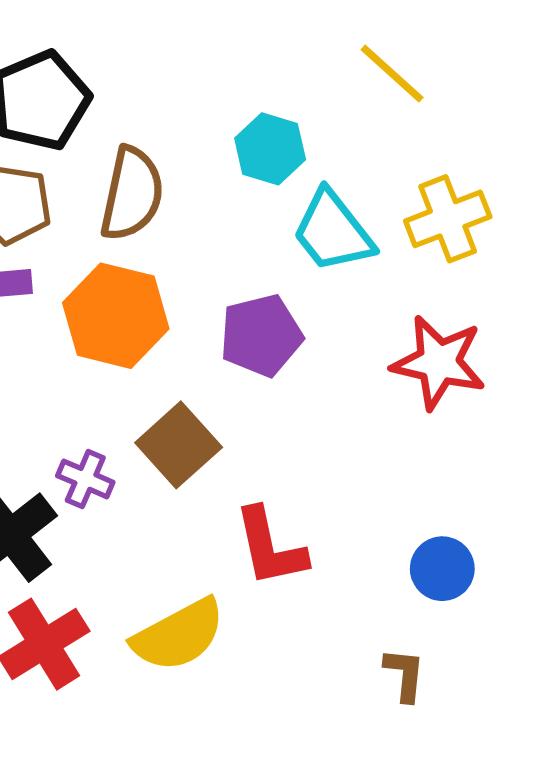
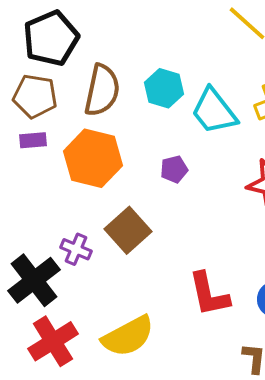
cyan hexagon: (270, 149) -> (164, 88), moved
purple pentagon: (261, 335) -> (174, 169), size x0.6
red L-shape: (270, 547) -> (209, 294), moved

